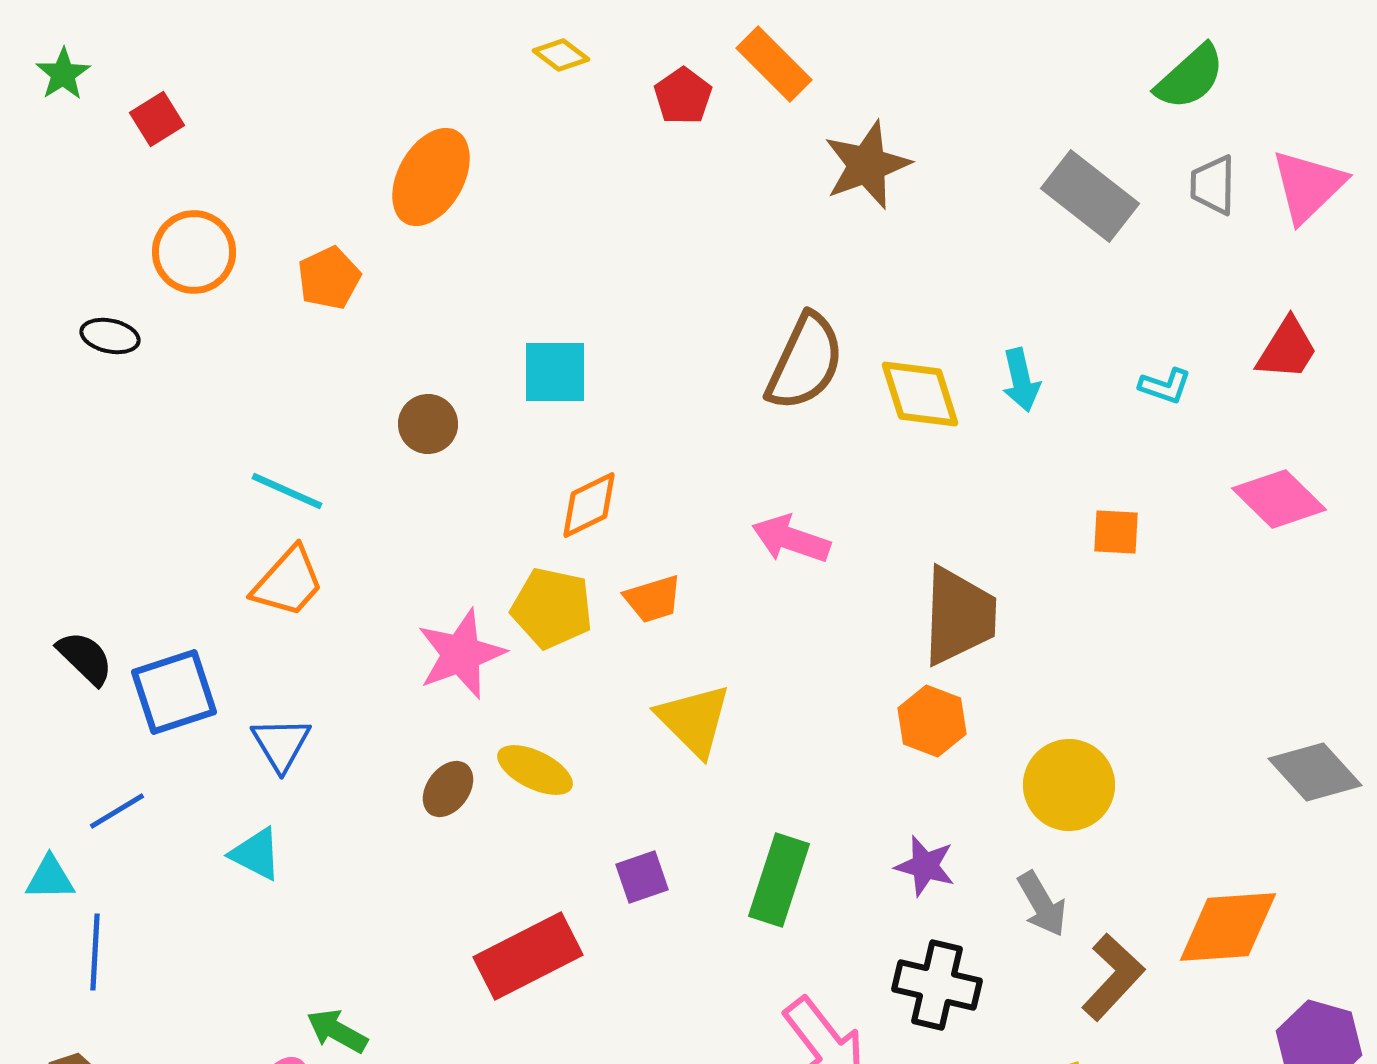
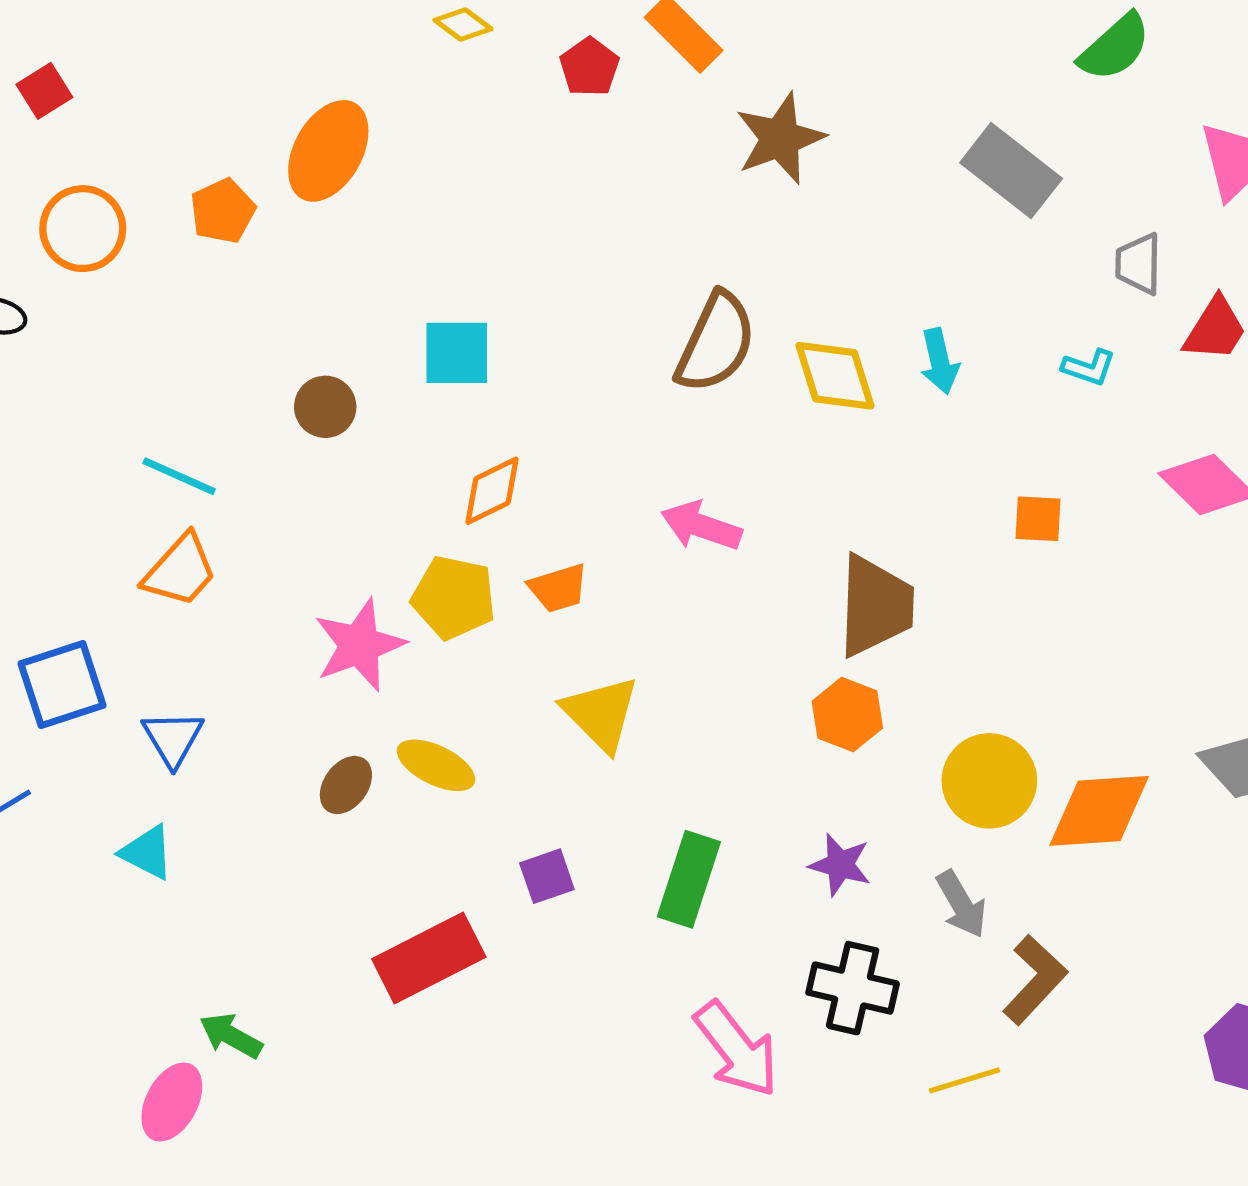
gray trapezoid: (1213, 185) -> (1139, 264), moved
orange pentagon: (329, 278) -> (223, 211), moved
orange diamond: (1228, 927) -> (1099, 811), moved

